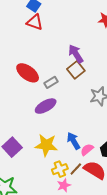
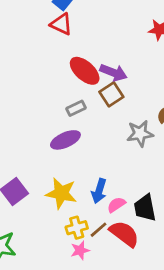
purple arrow: (76, 54) -> (113, 73), turned 138
red ellipse: (28, 73) -> (85, 71), moved
blue arrow: (74, 141) -> (99, 191), turned -138

